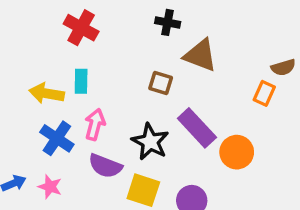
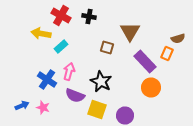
black cross: (168, 22) -> (89, 16), moved
brown triangle: (200, 55) -> (130, 32), turned 40
cyan rectangle: (81, 81) -> (61, 46), turned 48
yellow arrow: (47, 93) -> (41, 34), moved
purple rectangle: (197, 128) -> (145, 62), moved

